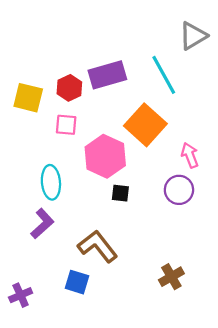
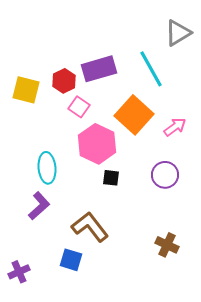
pink square: (66, 125) -> (79, 107), moved, turned 30
pink arrow: (190, 155) -> (175, 127), moved, turned 75
brown cross: (171, 277) -> (167, 245), moved, turned -35

